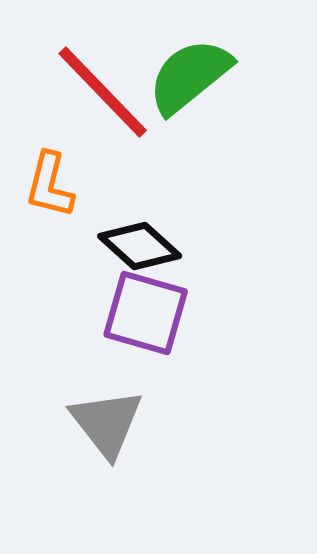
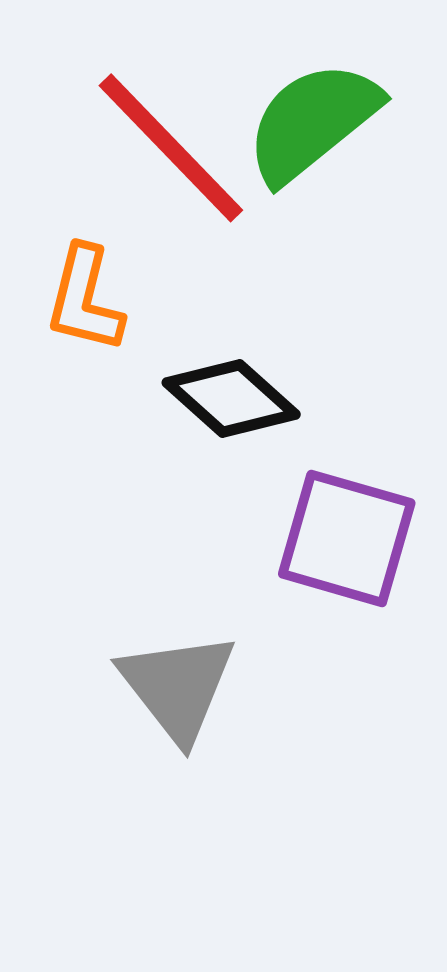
purple square: (146, 313) -> (347, 538), moved

